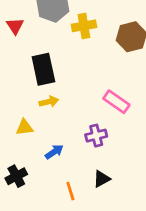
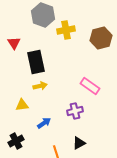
red triangle: (15, 26) -> (14, 43), moved

